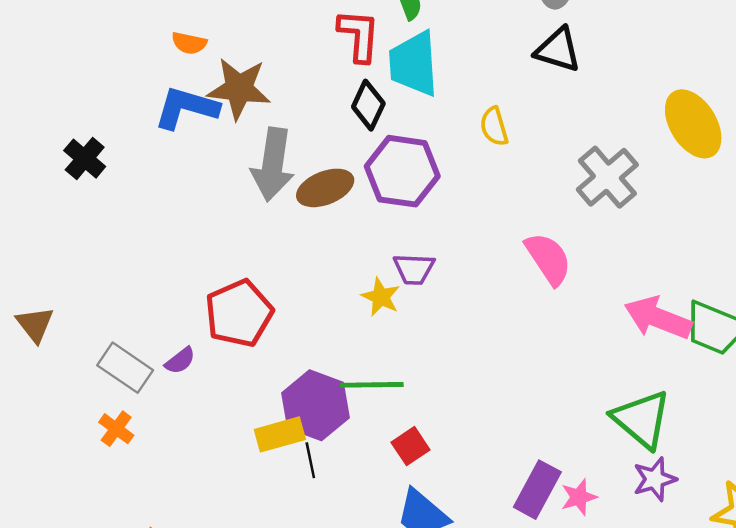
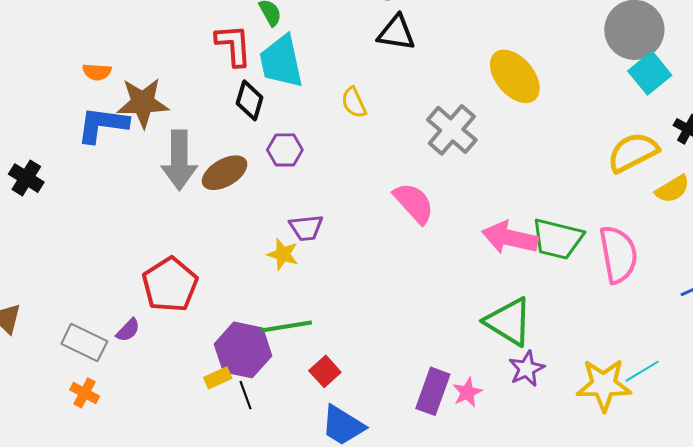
purple hexagon: (402, 171) -> (285, 150), size x0.6
yellow rectangle: (280, 434) -> (218, 378), size x0.7

